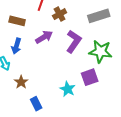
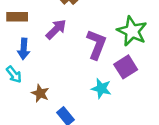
purple L-shape: (74, 41) -> (96, 44), moved
green star: (100, 52) -> (132, 31), turned 30

